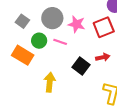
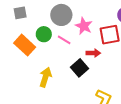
gray square: (22, 21) -> (20, 13), moved, turned 32
red arrow: (103, 57) -> (93, 53), moved

